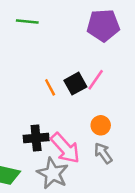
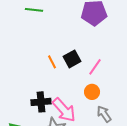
pink line: (96, 80) -> (95, 67), moved
gray arrow: (103, 153) -> (104, 114), moved

